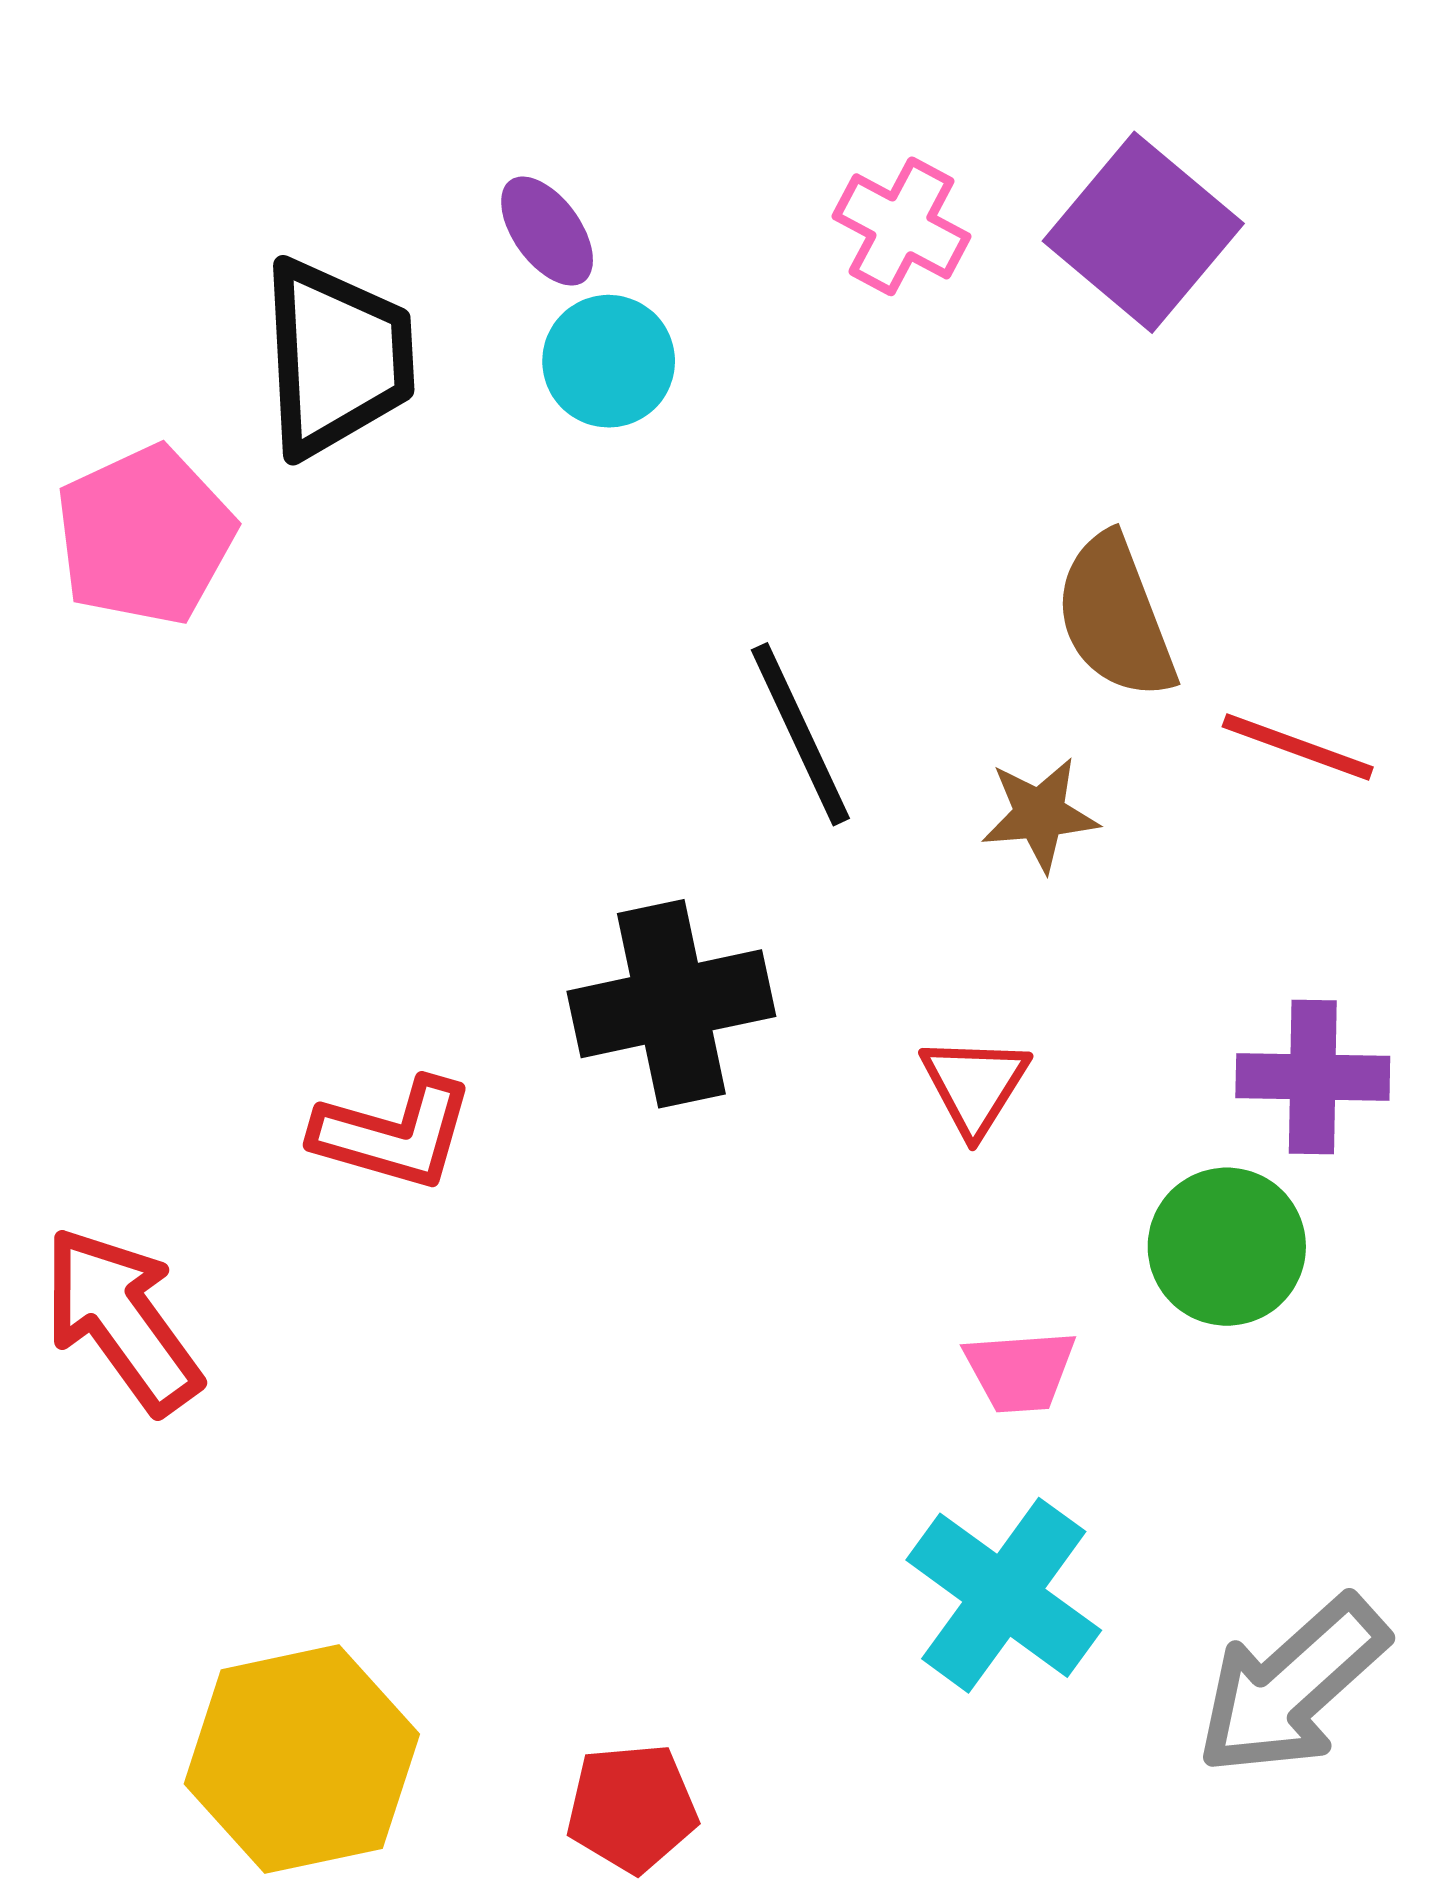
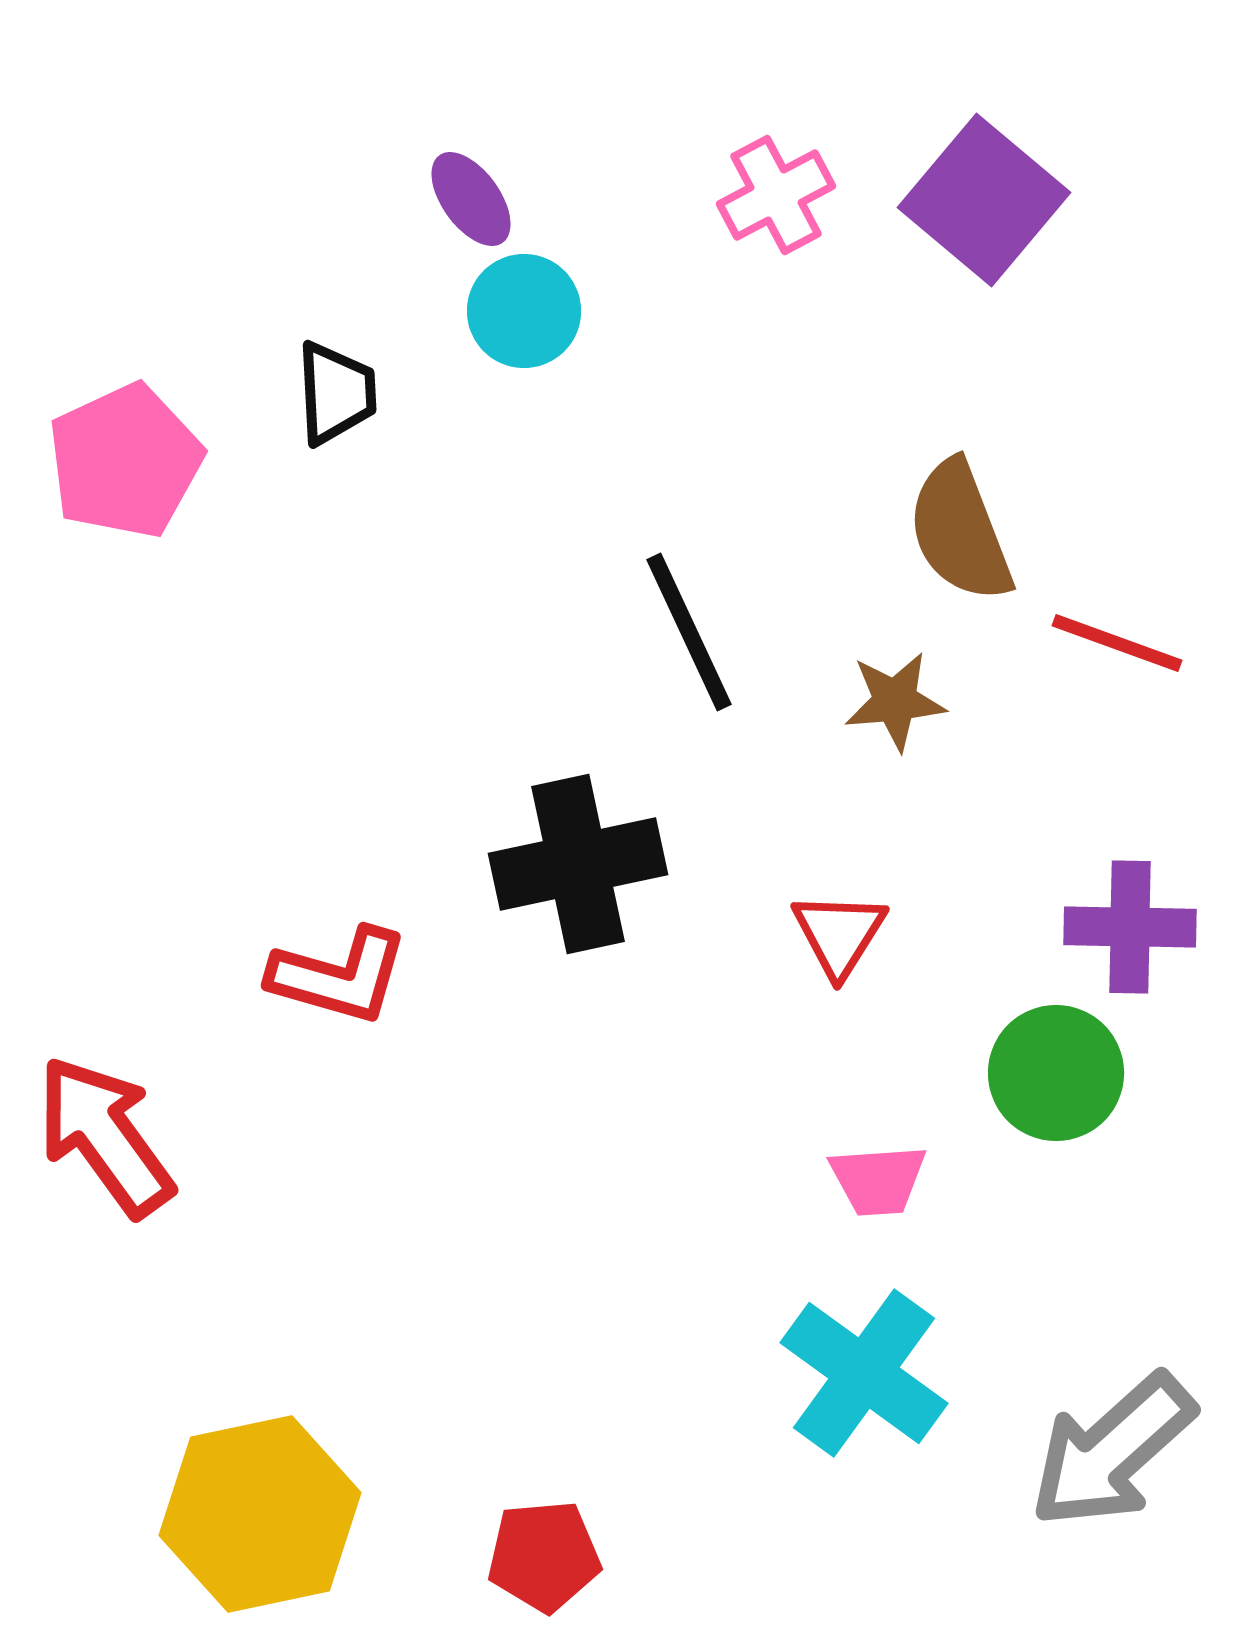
pink cross: (901, 226) -> (776, 195), turned 34
black trapezoid: (337, 358) -> (336, 393), moved, size x0.6

